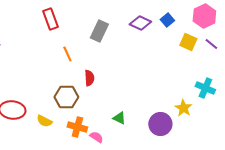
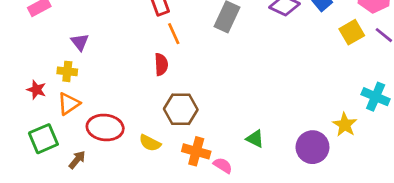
yellow square: (188, 42) -> (352, 32), turned 36
orange line: (67, 54) -> (174, 34), moved
red semicircle: (89, 78) -> (161, 64), moved

